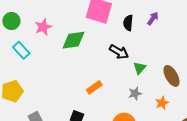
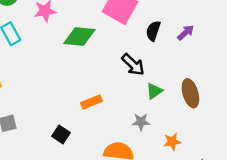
brown ellipse: (171, 76) -> (190, 93), moved

